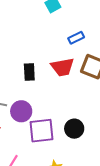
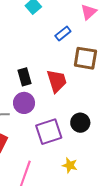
red trapezoid: (62, 67) -> (57, 81), moved, turned -85
purple circle: (21, 111) -> (24, 103), moved

